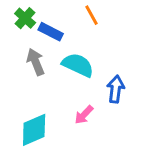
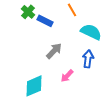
gray arrow: (36, 62) -> (54, 51), moved, turned 66
cyan semicircle: (78, 65) -> (91, 32), moved

